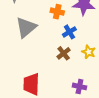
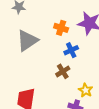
yellow star: (89, 52) -> (86, 90), moved

